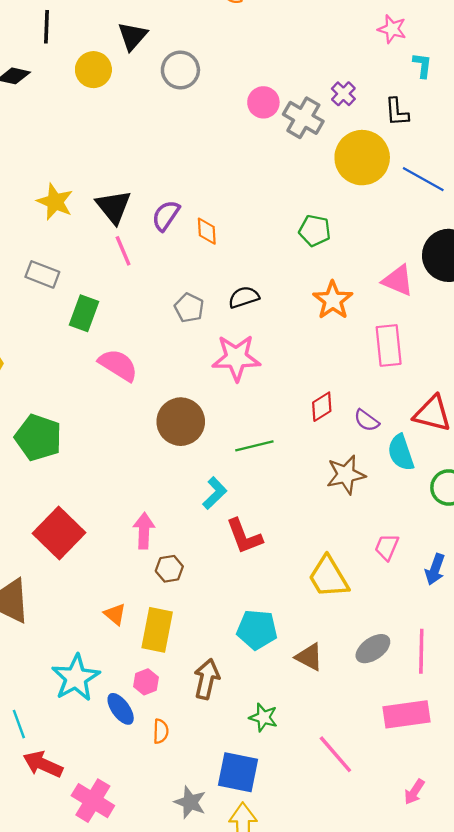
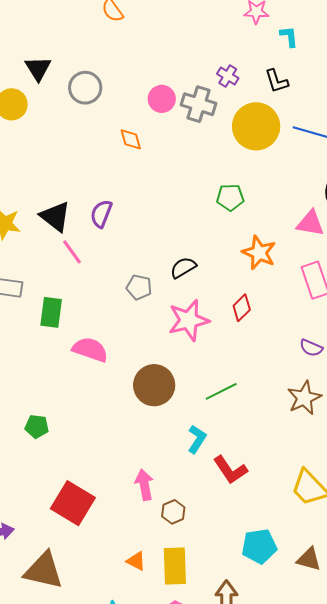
orange diamond: (207, 231) -> (131, 139), moved
red diamond: (322, 407) -> (242, 308), moved
green pentagon: (38, 438) -> (37, 426), size x0.6

